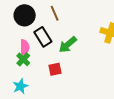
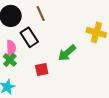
green arrow: (68, 45) -> (67, 53), moved

